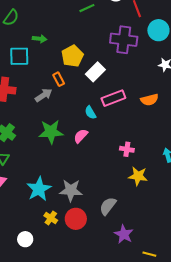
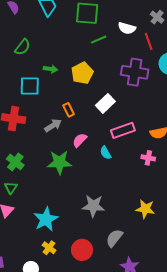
yellow pentagon: (72, 56) -> (82, 73), moved
cyan semicircle: (90, 113) -> (106, 153), moved
pink semicircle: (81, 136) -> (80, 140), moved
pink cross: (127, 149) -> (148, 158), moved
gray star: (71, 190) -> (93, 206), moved
yellow cross: (51, 218) -> (49, 248), moved

